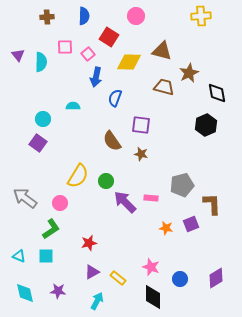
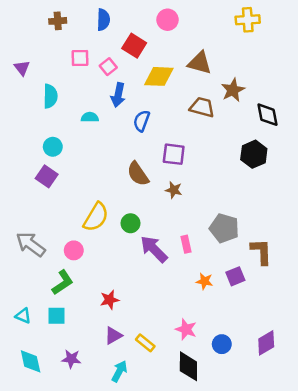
cyan semicircle: (41, 62) -> (50, 96), moved
cyan semicircle: (73, 106) -> (90, 117), moved
gray pentagon: (182, 185) -> (224, 228), turned 30
pink rectangle: (151, 198) -> (186, 244), turned 72

